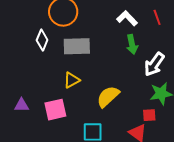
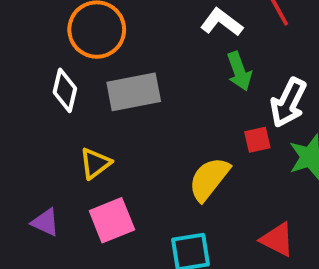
yellow triangle: (72, 80) -> (95, 163), moved
purple triangle: (22, 105) -> (45, 222), turned 35
red square: (149, 115) -> (257, 140), moved

